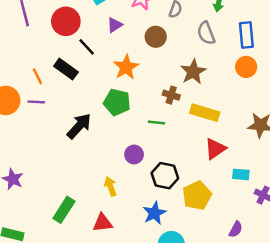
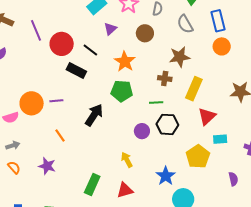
red circle: (66, 21) -> (62, 44), moved
brown star: (193, 72) -> (180, 57), turned 30
orange line: (37, 76) -> (60, 136), moved
yellow rectangle: (205, 113) -> (194, 89), turned -75
cyan rectangle: (241, 174) -> (220, 139), moved
black hexagon: (165, 176) -> (167, 124), moved
purple semicircle: (236, 229) -> (233, 179), turned -32

